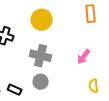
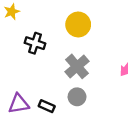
gray cross: (41, 56) -> (77, 66), turned 35

